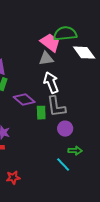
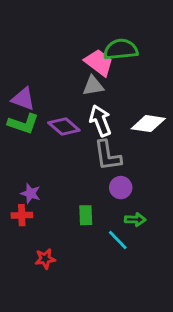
white diamond: (84, 53) -> (148, 124), moved, turned -45
purple diamond: (24, 100) -> (64, 126), moved
green rectangle: (41, 113) -> (86, 215), moved

